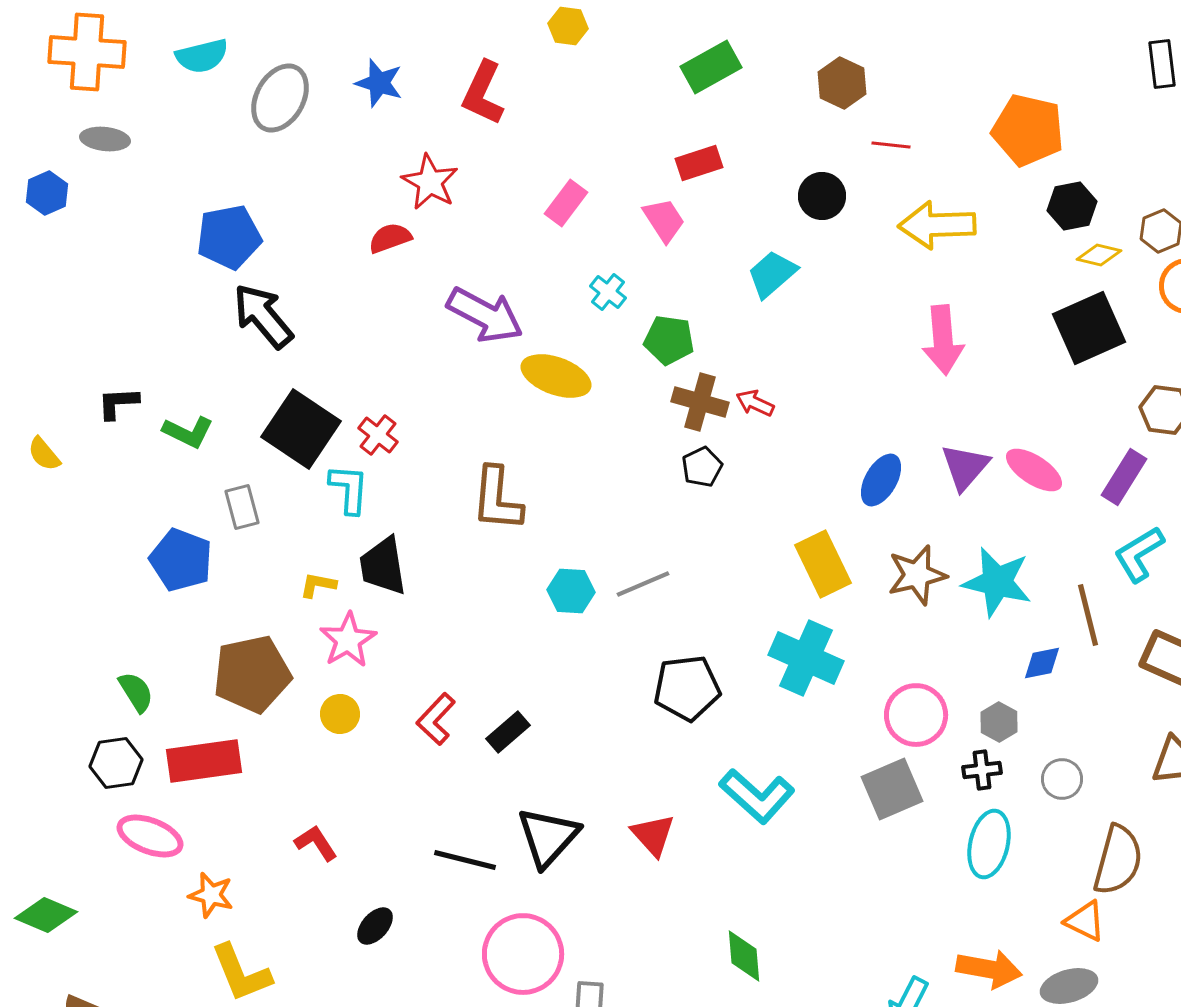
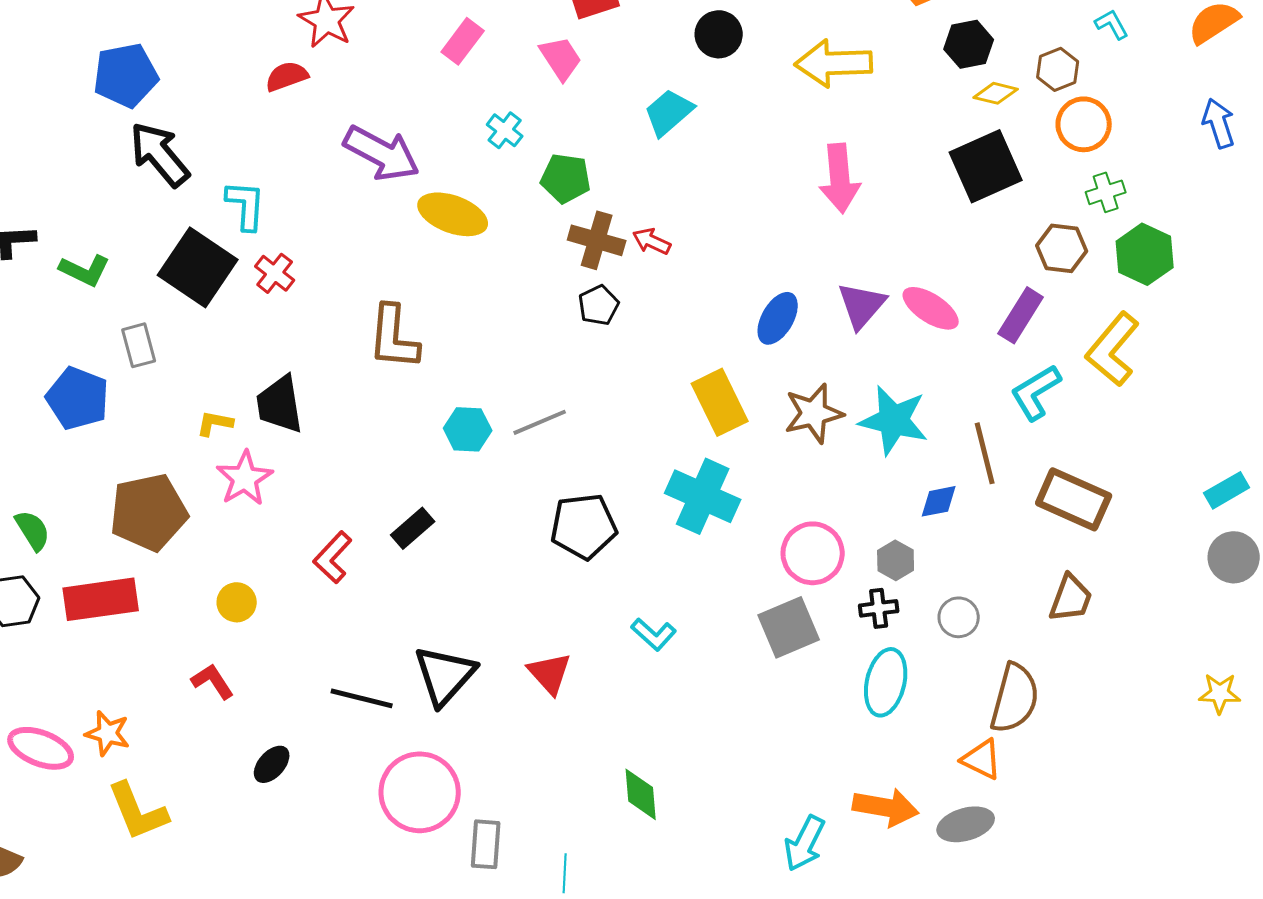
cyan L-shape: (349, 489) -> (246, 205), moved
yellow circle: (340, 714) -> (237, 602), moved
black rectangle: (508, 732) -> (413, 528), moved
cyan L-shape: (757, 796) -> (654, 634), size x0.6
pink ellipse: (150, 836) -> (41, 748), moved

